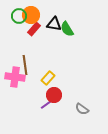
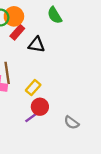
black triangle: (54, 24) -> (37, 45), moved
green semicircle: (67, 29) -> (55, 15), moved

